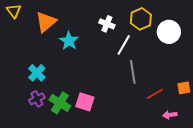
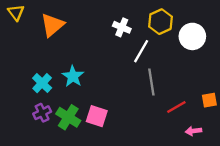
cyan star: (69, 41) -> (73, 76), moved

